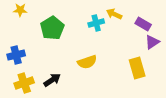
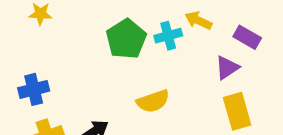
green pentagon: (52, 28) -> (126, 39), moved
purple triangle: (152, 42) -> (227, 68), moved

